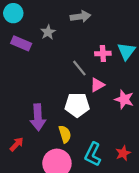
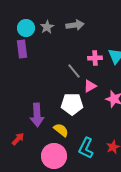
cyan circle: (13, 13) -> (26, 28), moved
gray star: (48, 32) -> (47, 27), moved
purple rectangle: (21, 43) -> (22, 49), turned 60
yellow semicircle: (65, 134) -> (61, 130), turned -35

